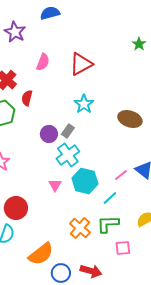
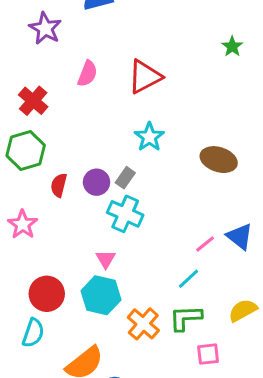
red semicircle: (27, 98) -> (59, 185), moved
cyan cross: (68, 155) -> (125, 214), turned -30
cyan hexagon: (85, 181) -> (101, 295), moved

